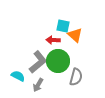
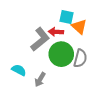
gray L-shape: (38, 62) -> (40, 39), moved
gray semicircle: (76, 77) -> (80, 58), moved

